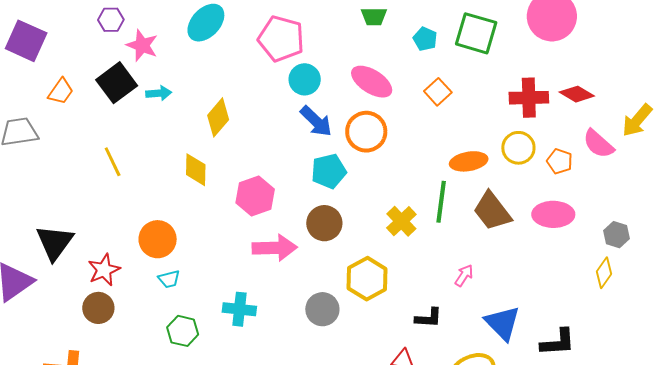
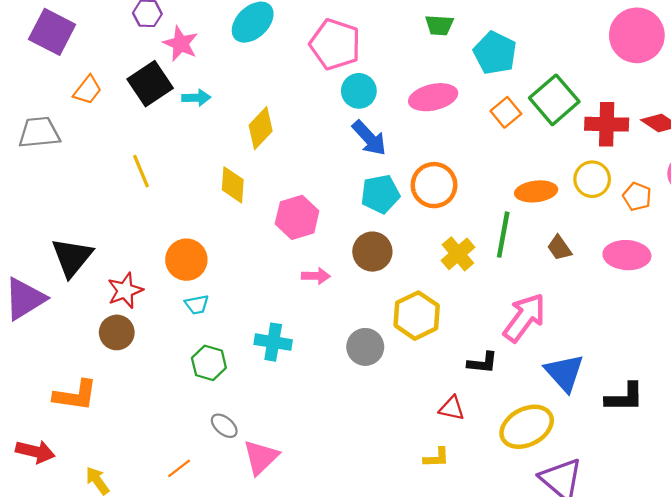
green square: (476, 33) -> (554, 100), moved, turned 30
cyan pentagon: (425, 39) -> (495, 53), size x1.6
pink ellipse: (372, 82) -> (433, 97), turned -48
orange circle: (366, 132) -> (434, 185), moved
brown trapezoid: (492, 211) -> (559, 248), size x0.6
pink arrow: (275, 248) -> (316, 276), size x0.6
pink arrow: (464, 275) -> (524, 318), size x2.0

